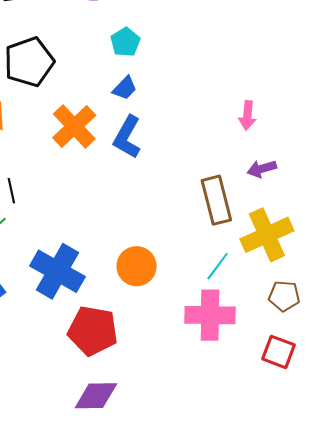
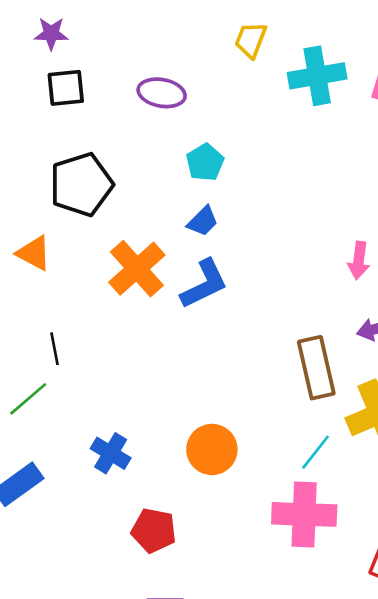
blue L-shape: (127, 137) -> (204, 284), turned -147
blue cross: (57, 271) -> (111, 453), size x0.6
red pentagon: (93, 331) -> (154, 530), size x0.7

